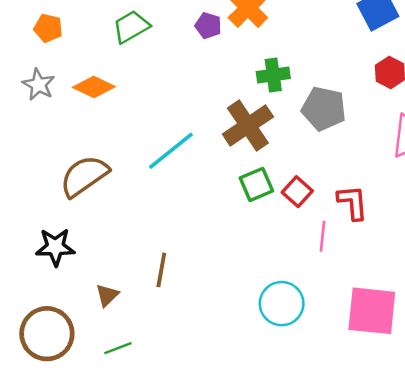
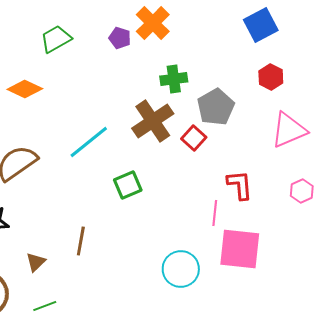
gray pentagon: (324, 109) -> (216, 107), turned 30
green square: (256, 184) -> (128, 185), moved
red square: (297, 192) -> (194, 138), moved
pink square: (372, 311) -> (240, 249), moved

